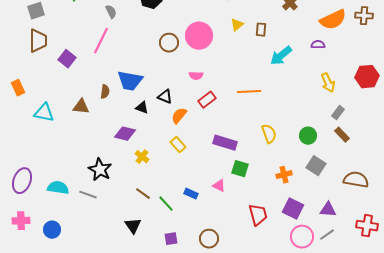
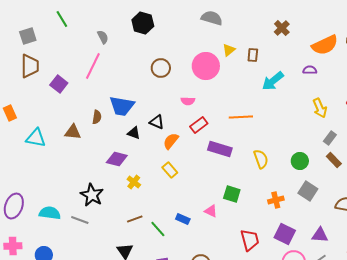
pink circle: (199, 36) -> (206, 66), moved
purple rectangle: (225, 143) -> (220, 149), moved
brown line: (143, 194) -> (135, 219), turned -56

